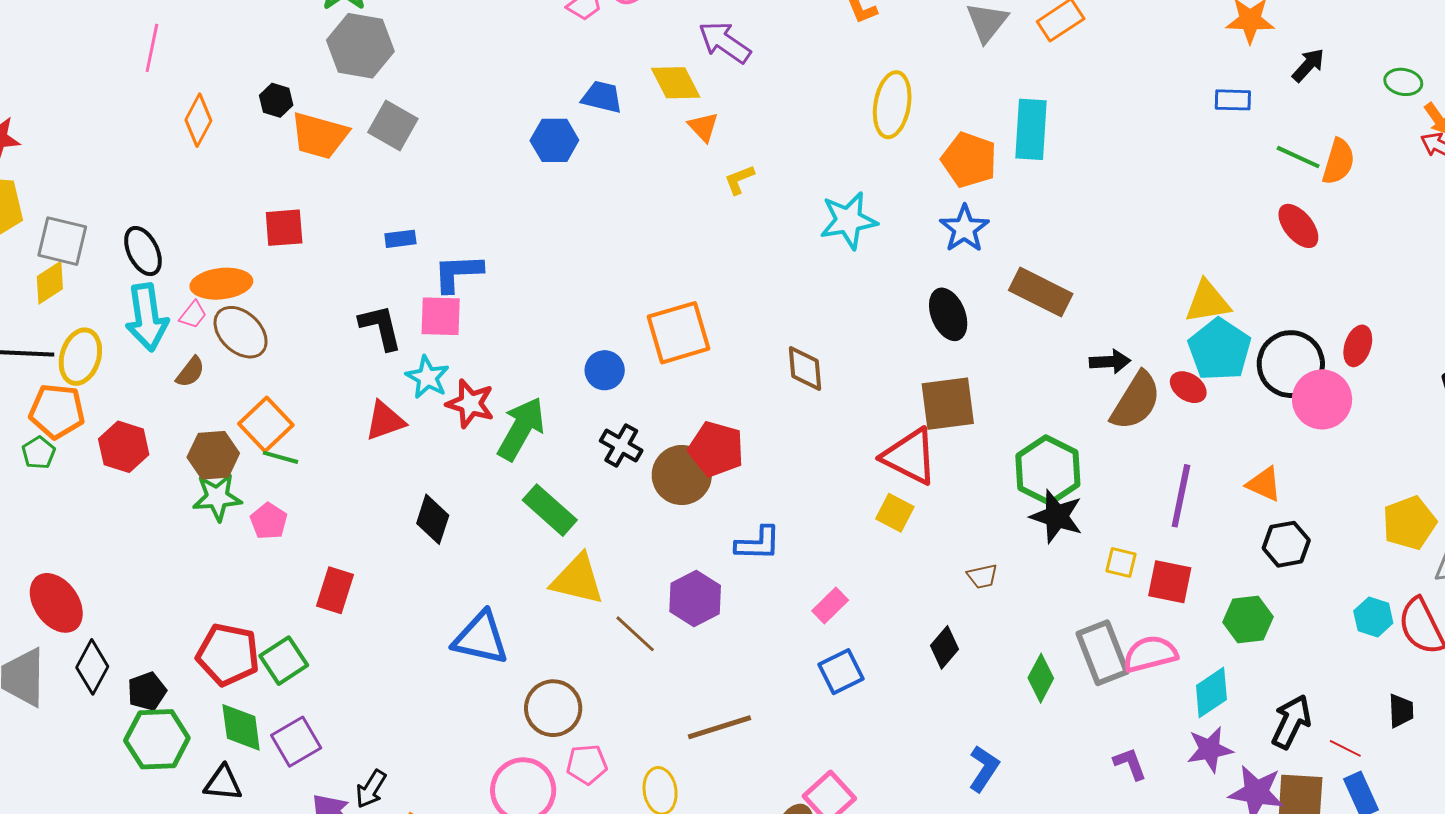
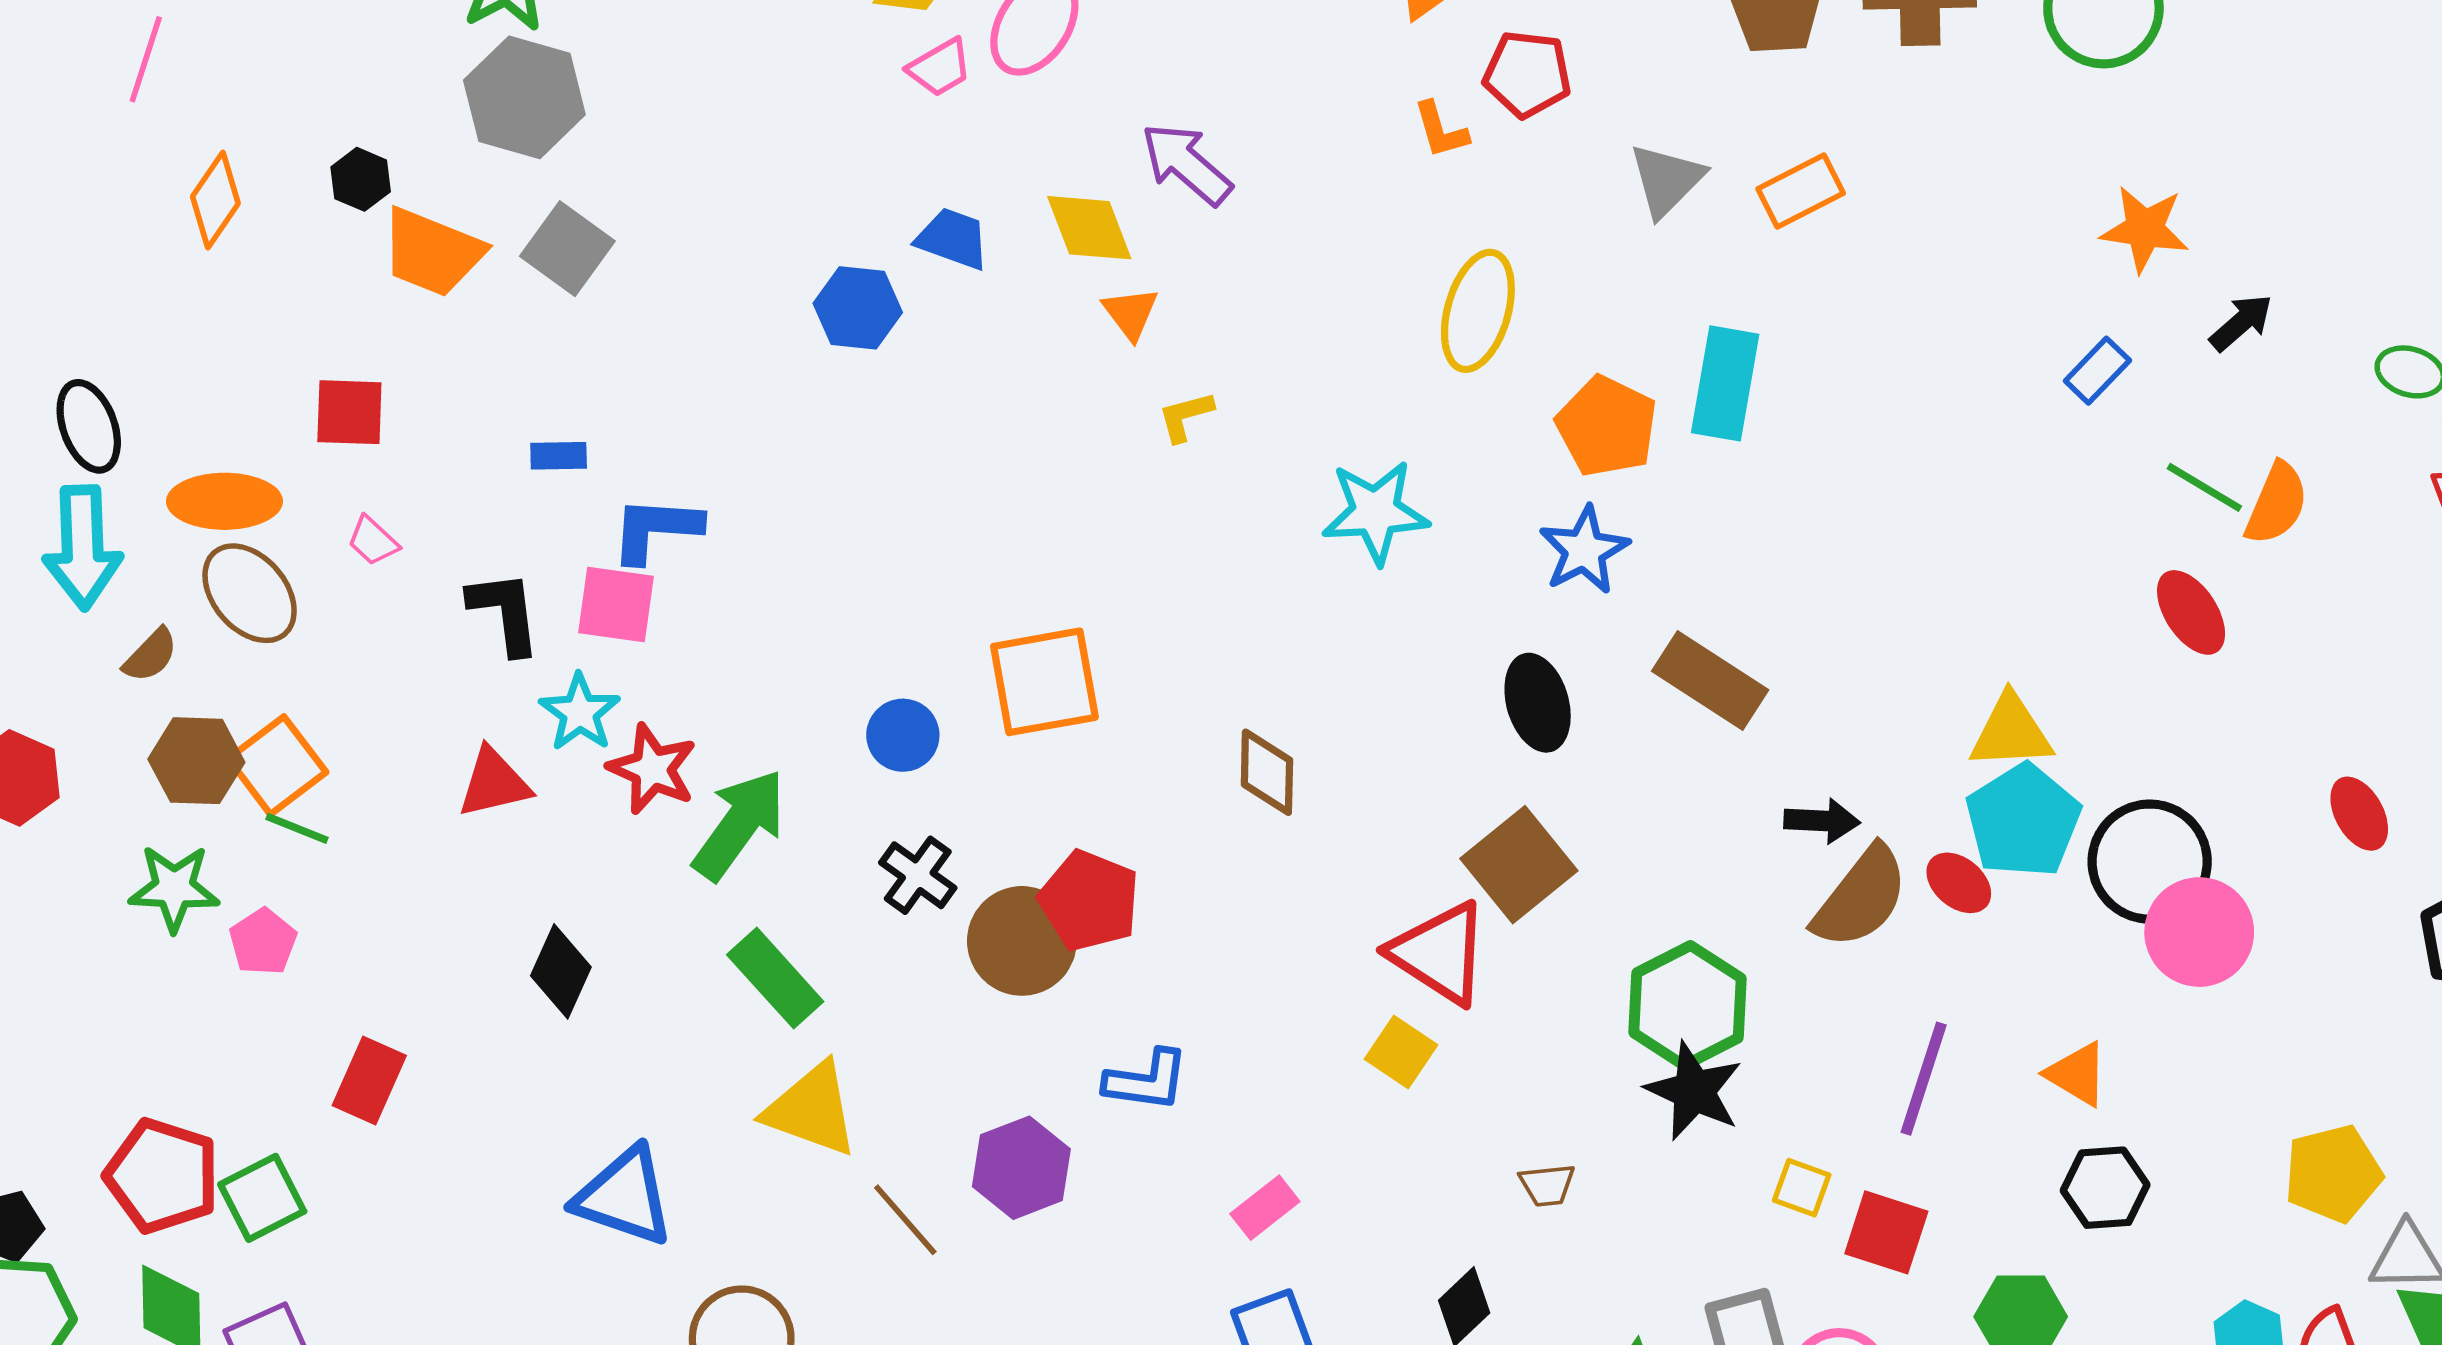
blue rectangle: (1233, 100) -> (2097, 371), turned -54
pink trapezoid: (193, 315) -> (373, 541), moved, turned 88
red ellipse: (1358, 346) -> (2359, 814), moved, turned -54
brown square: (948, 404) -> (1519, 865), turned -38
brown hexagon: (213, 455) -> (196, 761), moved

